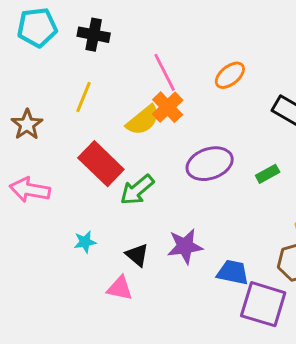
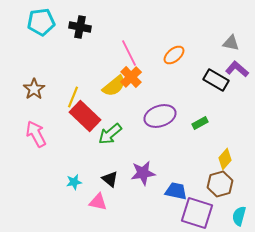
yellow line: (84, 97) -> (73, 97), moved
pink arrow: (30, 190) -> (36, 134), turned 52
cyan star: (85, 242) -> (74, 182), moved

